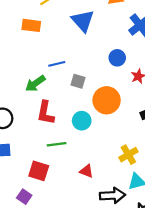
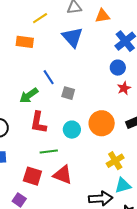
blue circle: (117, 58) -> (118, 68), moved
blue line: (57, 64) -> (49, 77), turned 70
orange circle: (107, 100) -> (102, 123), moved
red triangle: (87, 171) -> (63, 175), moved, size x1.5

